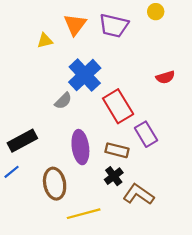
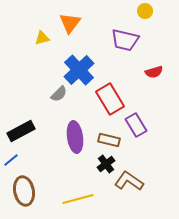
purple trapezoid: (114, 26) -> (125, 40), moved
brown ellipse: (55, 184) -> (24, 191), moved

